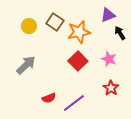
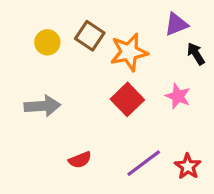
gray arrow: (26, 65) -> (42, 106), turned 40
red star: (111, 88) -> (188, 166), moved
purple line: (74, 103) -> (144, 163), moved

